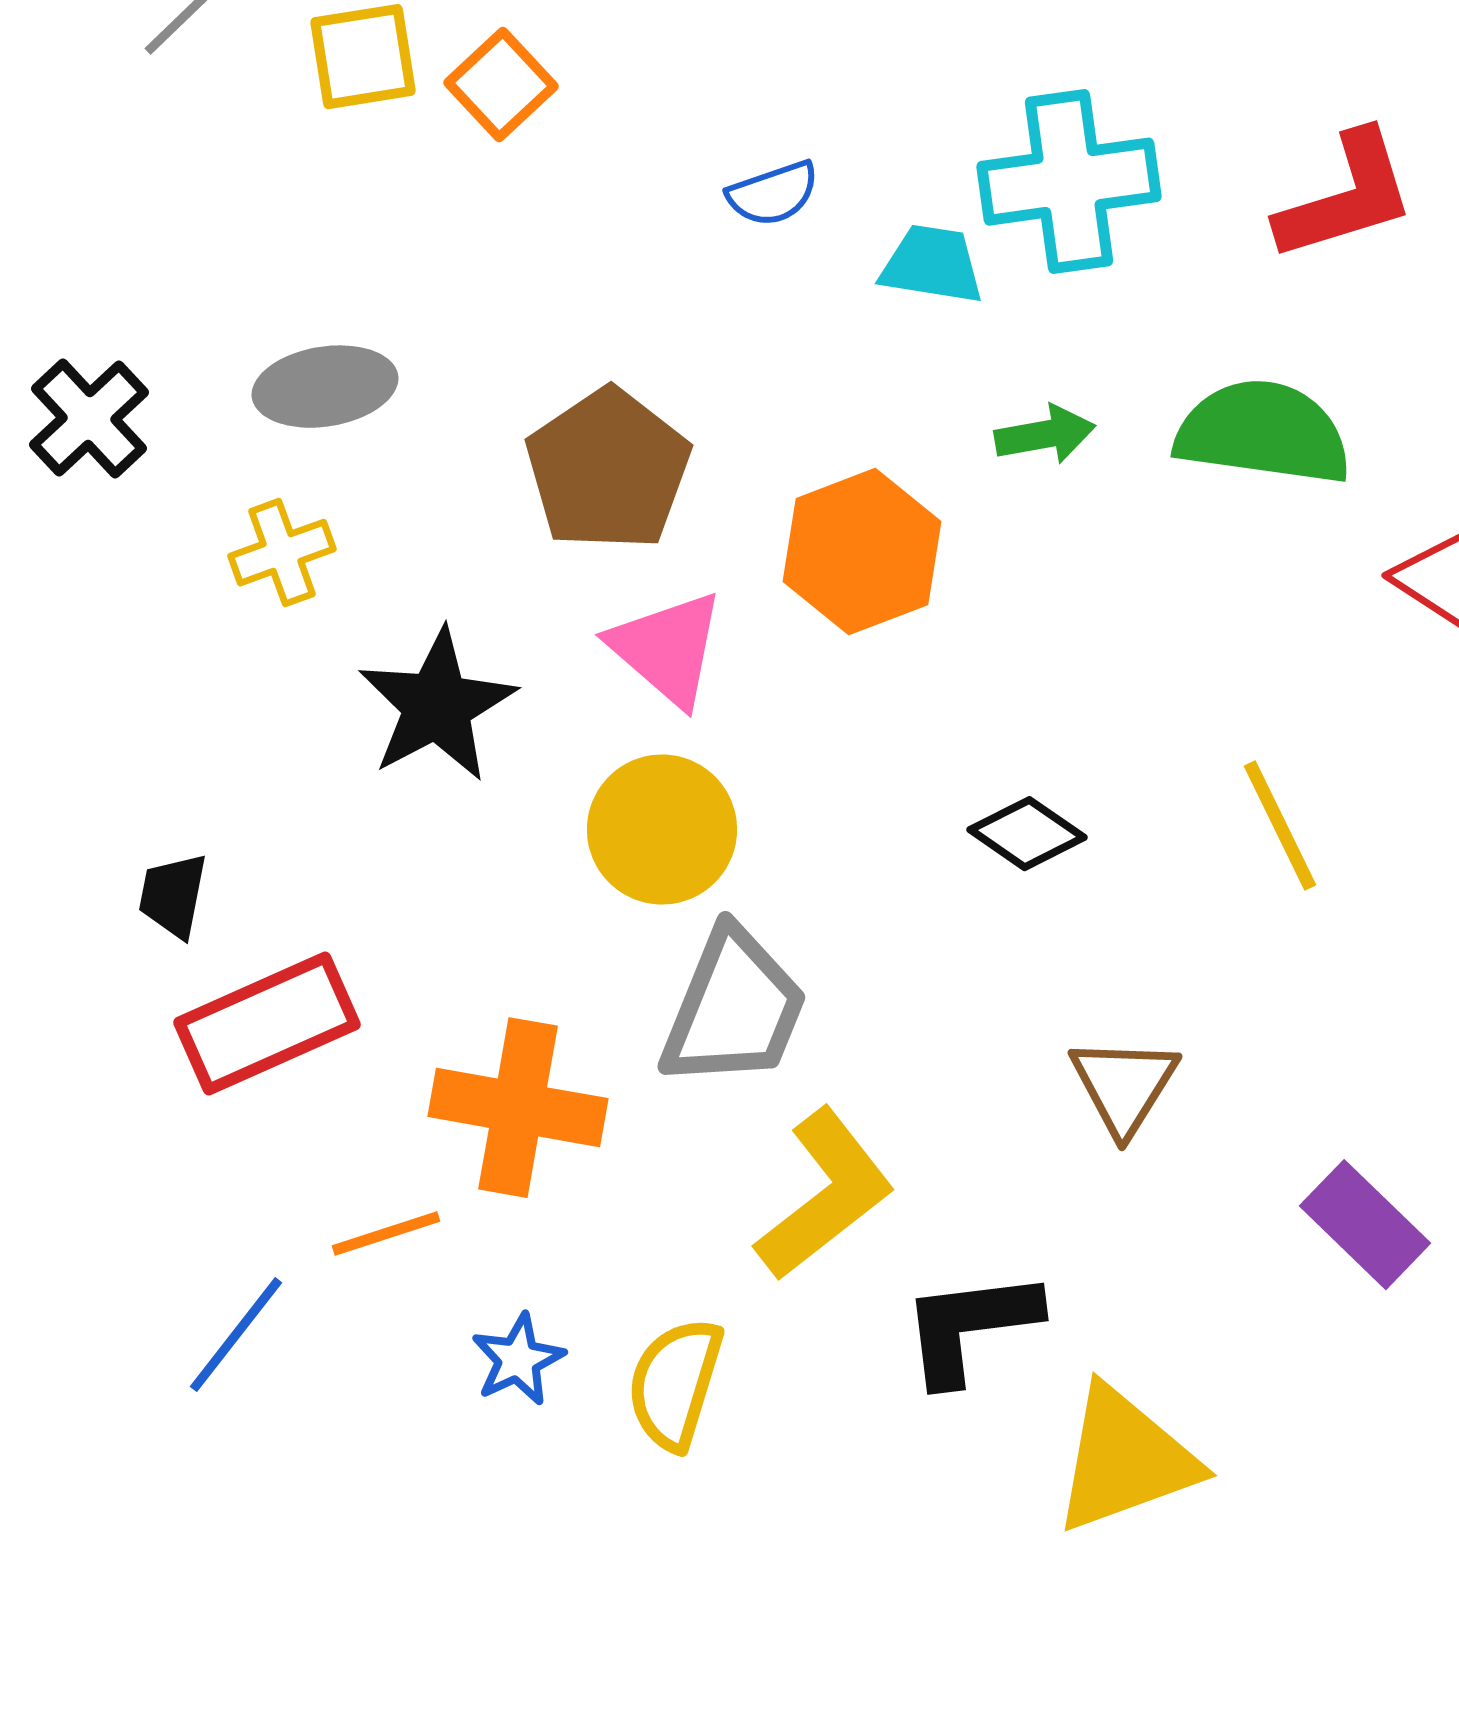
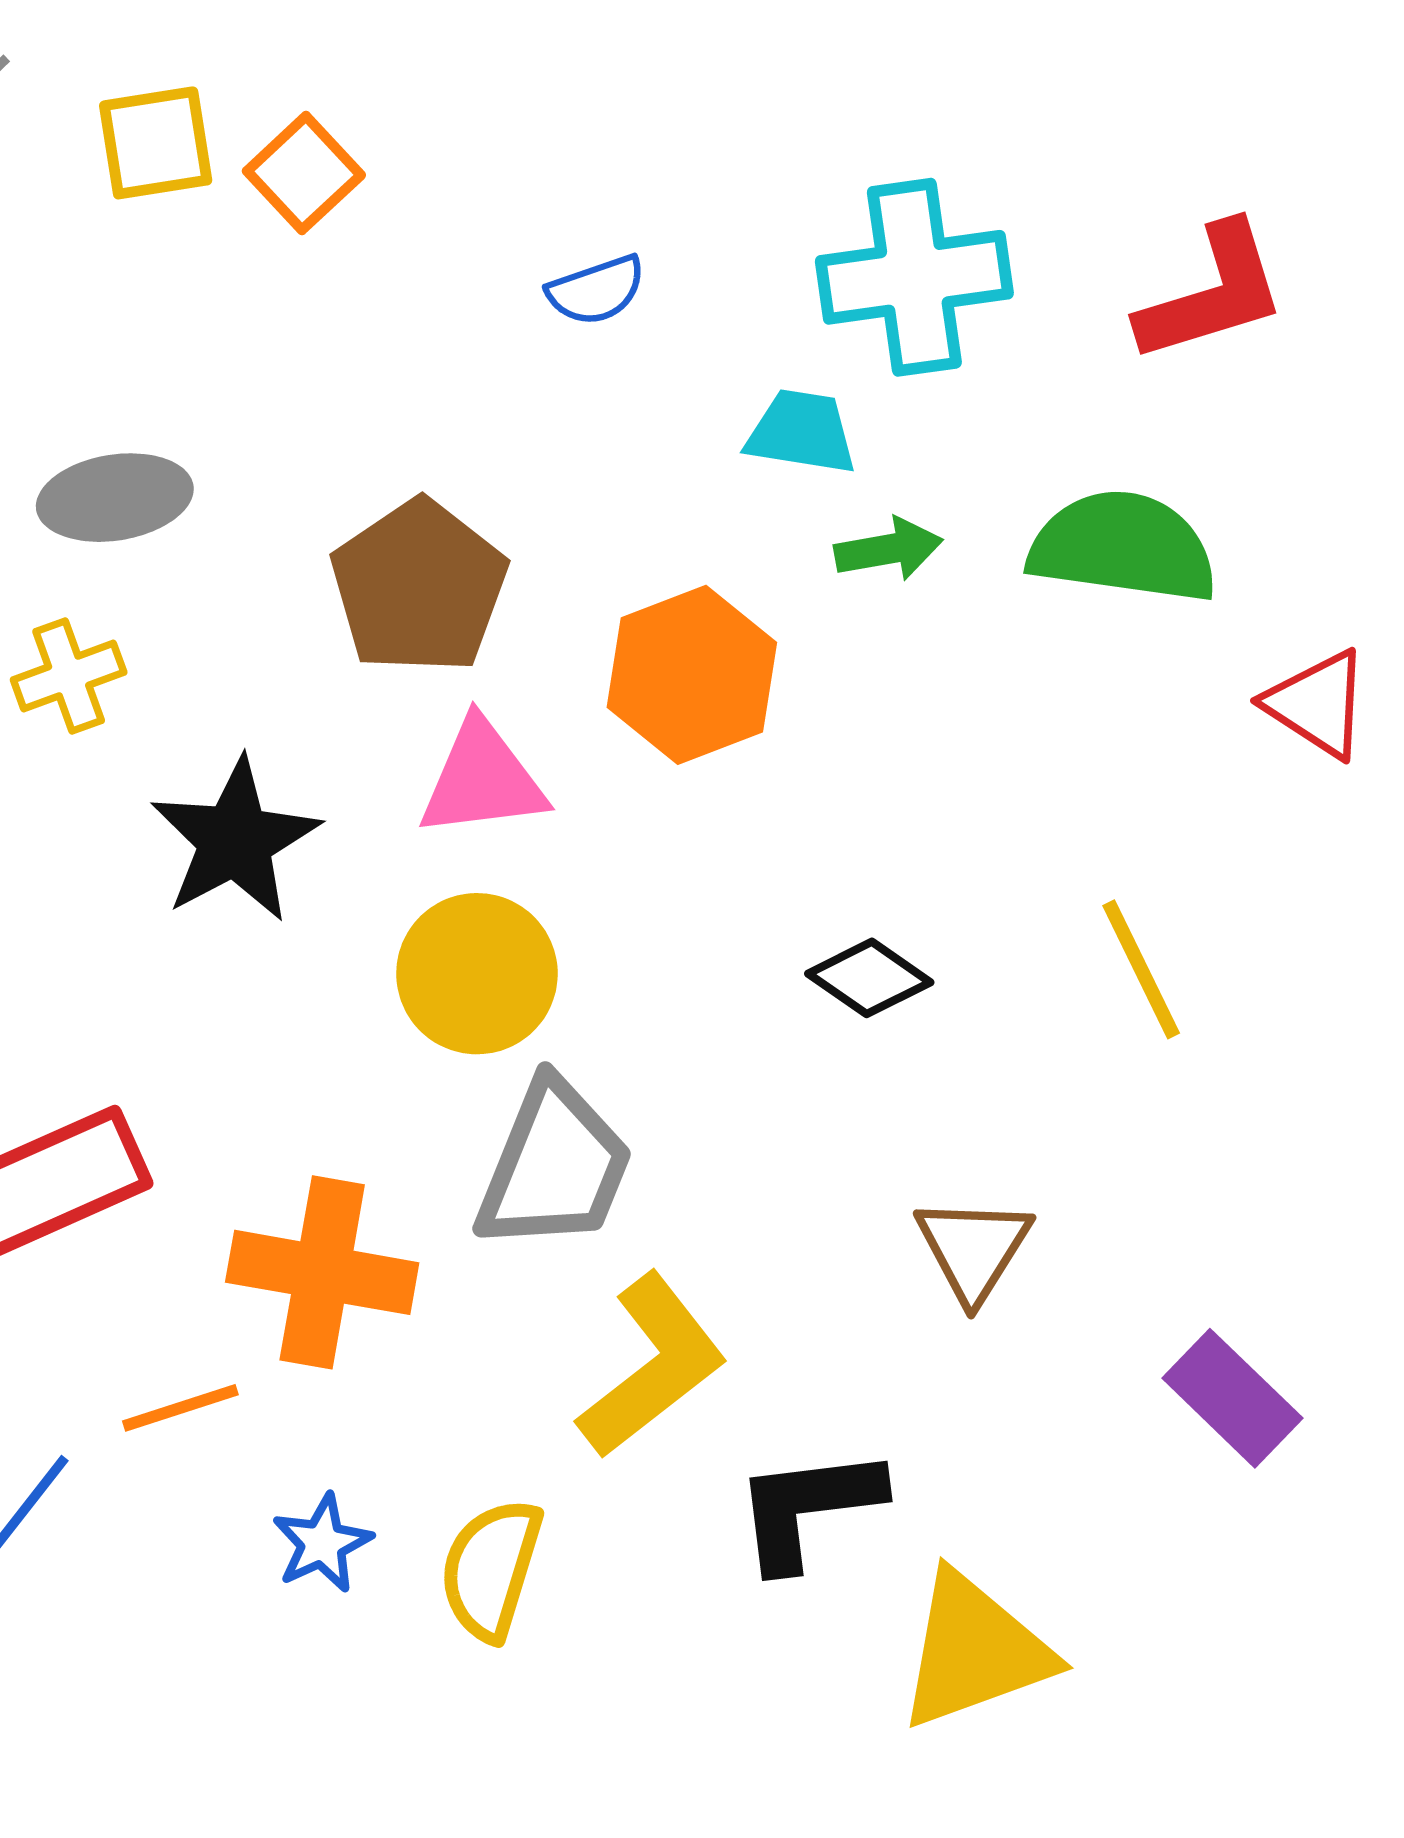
cyan trapezoid: (932, 265) -> (802, 432), moved
pink triangle: (667, 649) -> (482, 779), turned -48

